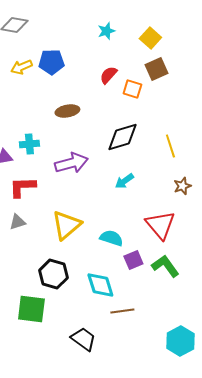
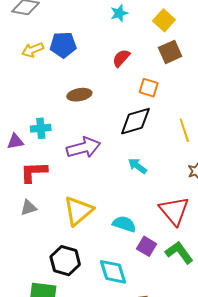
orange square: (132, 89) -> (149, 88), moved
cyan arrow: (124, 181) -> (137, 166), turned 72
purple square: (133, 260) -> (147, 246), turned -36

